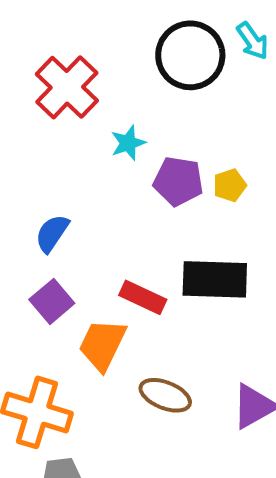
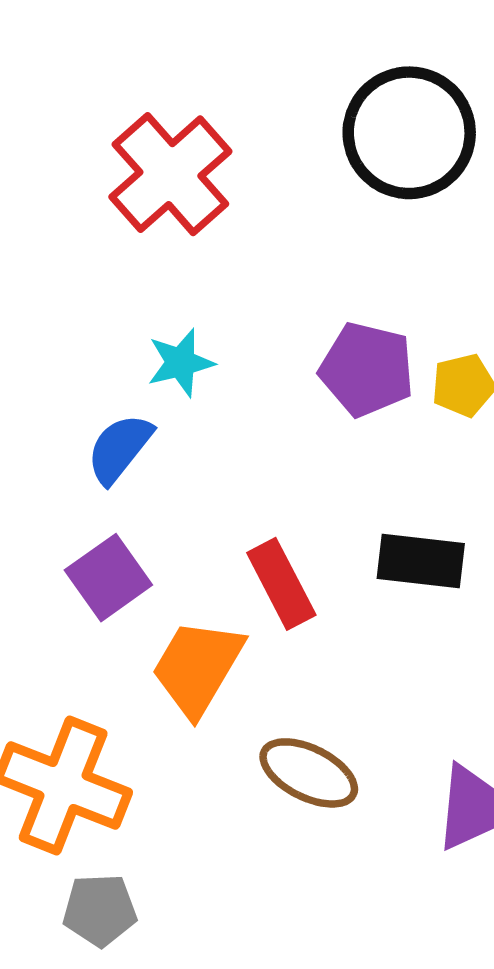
cyan star: (128, 143) -> (181, 363), moved
black rectangle: (215, 279) -> (421, 561), size x0.7
red rectangle: (143, 297) -> (281, 584), turned 33

